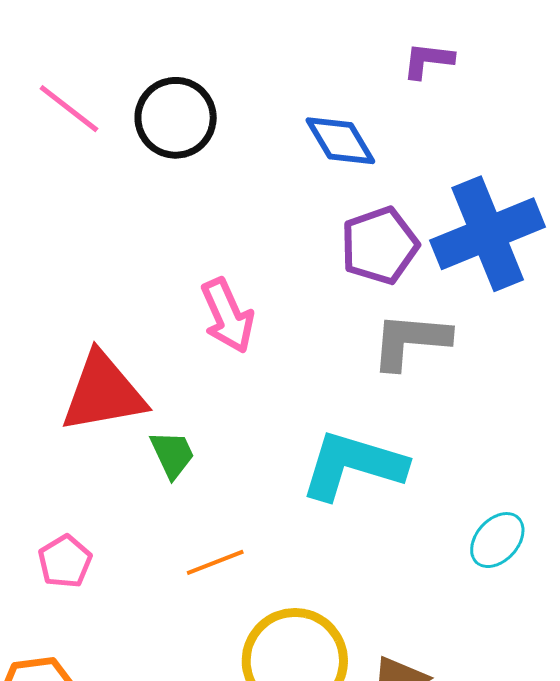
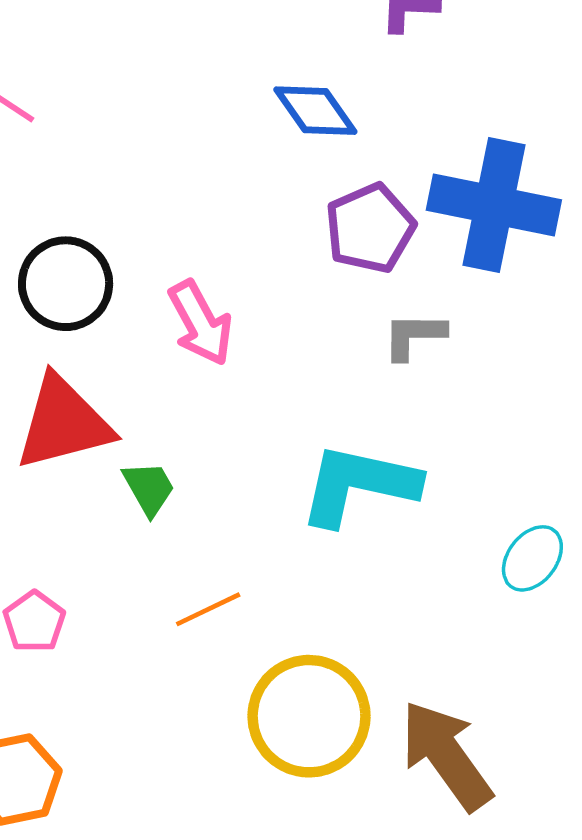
black circle: (176, 118) -> (66, 284), moved
blue cross: (488, 234) -> (494, 205), turned 38
gray L-shape: (410, 341) -> (414, 336), size x0.7

